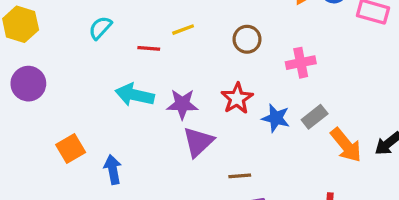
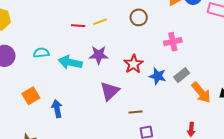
cyan semicircle: (100, 28) -> (41, 53), moved, turned 42
brown circle: (247, 39) -> (139, 17), moved
red line: (149, 48) -> (78, 26), moved
purple star: (182, 104) -> (99, 55), moved

